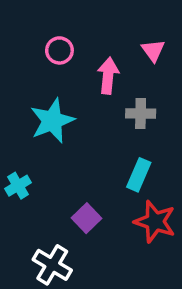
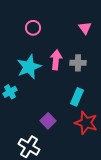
pink arrow: (108, 76) -> (56, 60), moved
cyan cross: (18, 186) -> (10, 92), moved

